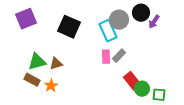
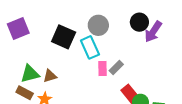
gray circle: (119, 20) -> (98, 25), moved
purple arrow: (154, 22) -> (153, 32), size x1.5
cyan rectangle: (108, 31) -> (90, 47), moved

